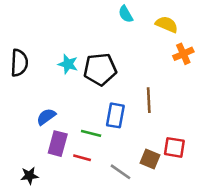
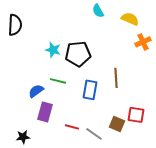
black semicircle: (19, 63) -> (15, 25), moved
green line: (91, 133) -> (58, 81), moved
red line: (82, 158) -> (72, 127), moved

